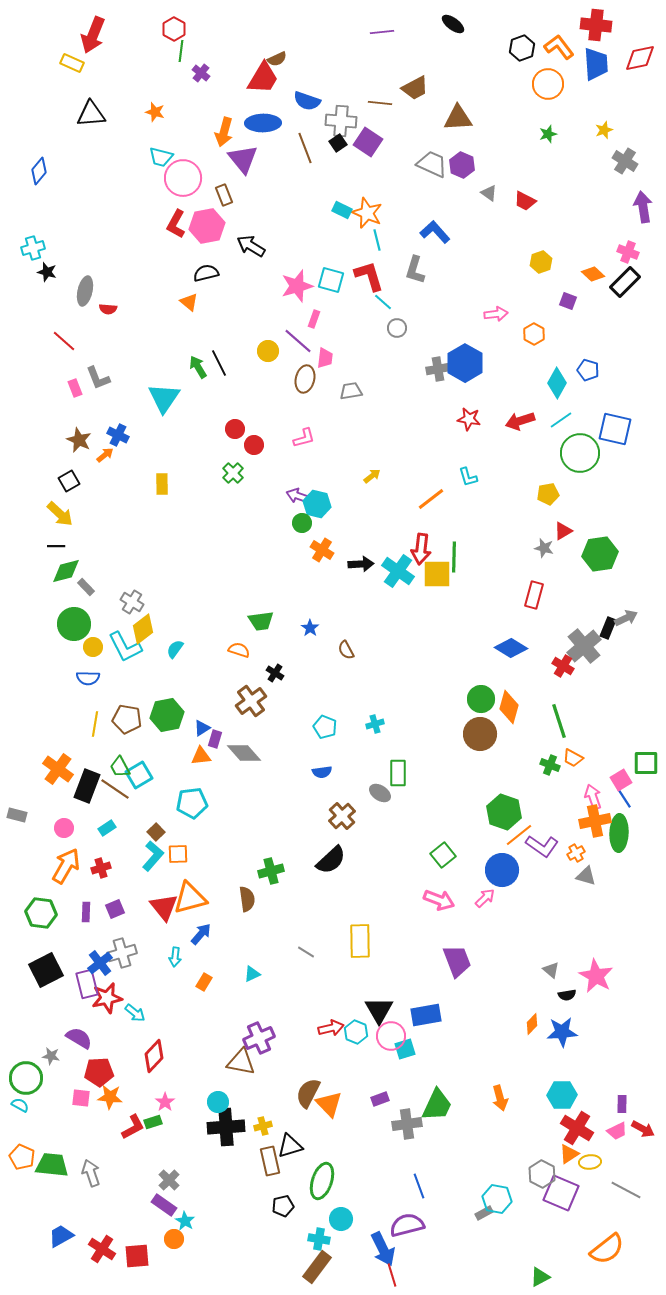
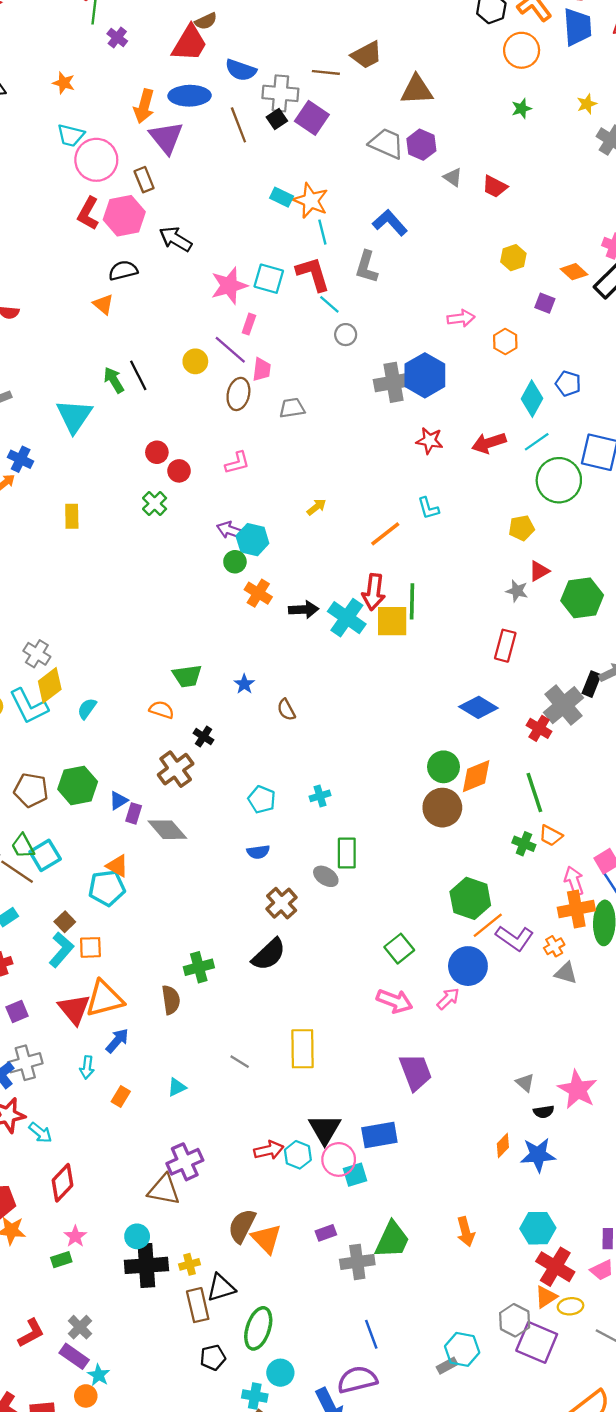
gray cross: (438, 369) -> (393, 382), size x1.4
orange diamond: (509, 707) -> (476, 776), turned 52
orange triangle: (201, 756) -> (117, 866), moved, turned 35
red L-shape: (133, 1127) -> (31, 1333), moved

